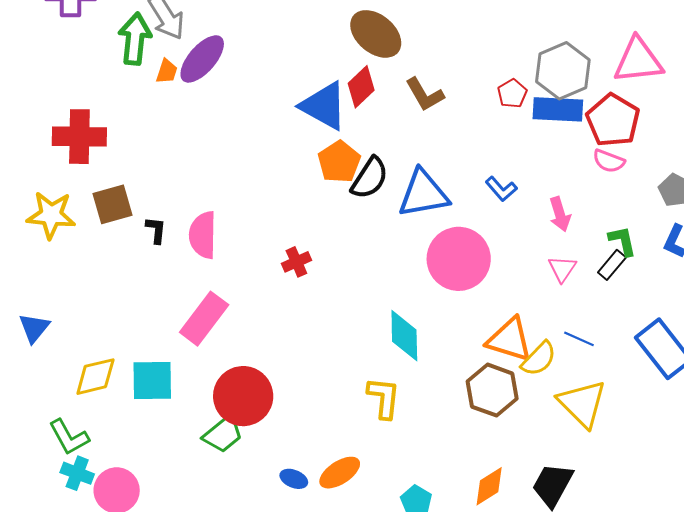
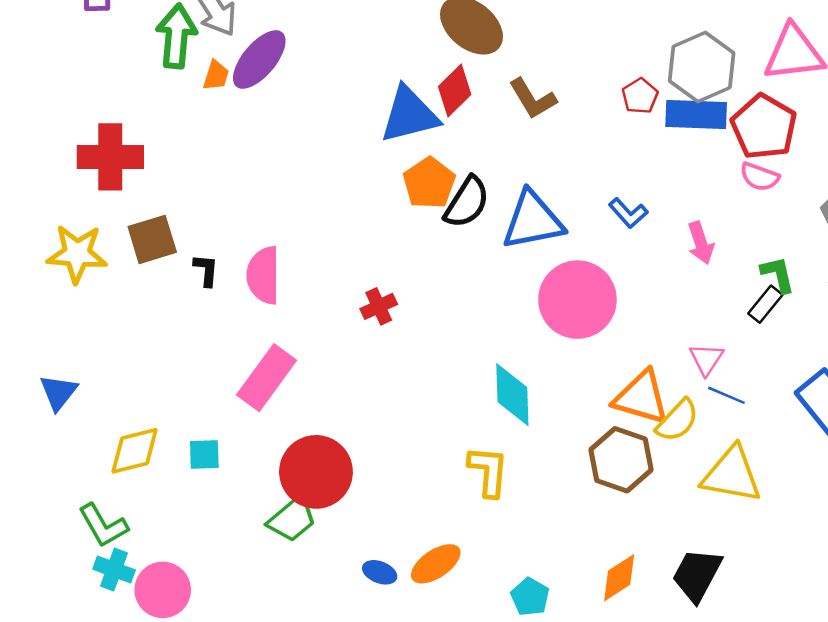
blue triangle: (324, 106) -> (409, 115), turned -42
pink triangle: (562, 269) -> (706, 359), moved
cyan square: (152, 381) -> (204, 455), size x0.6
yellow triangle: (582, 404) -> (732, 475), turned -34

